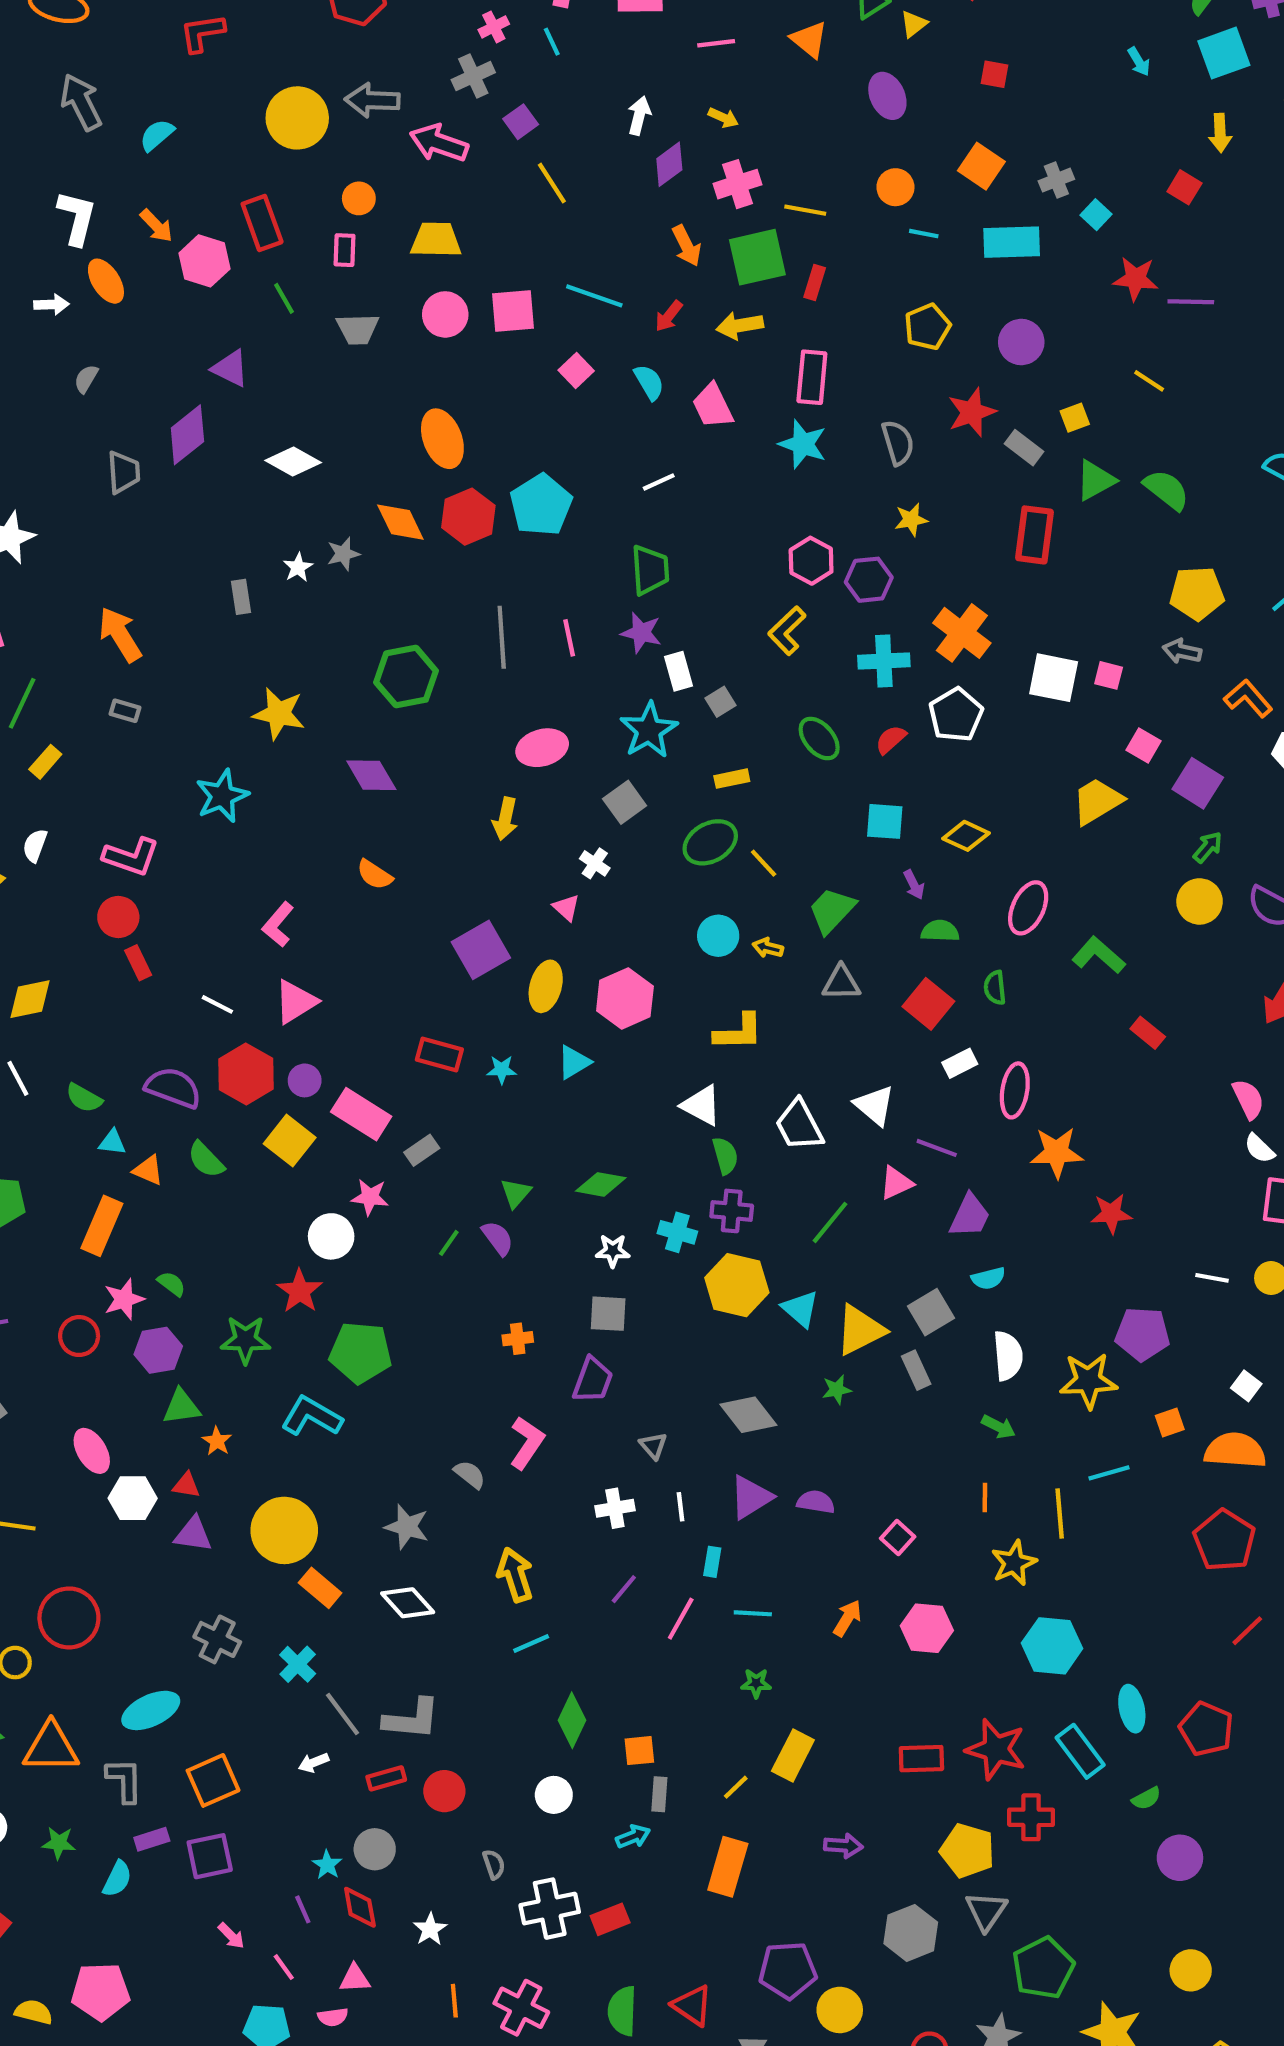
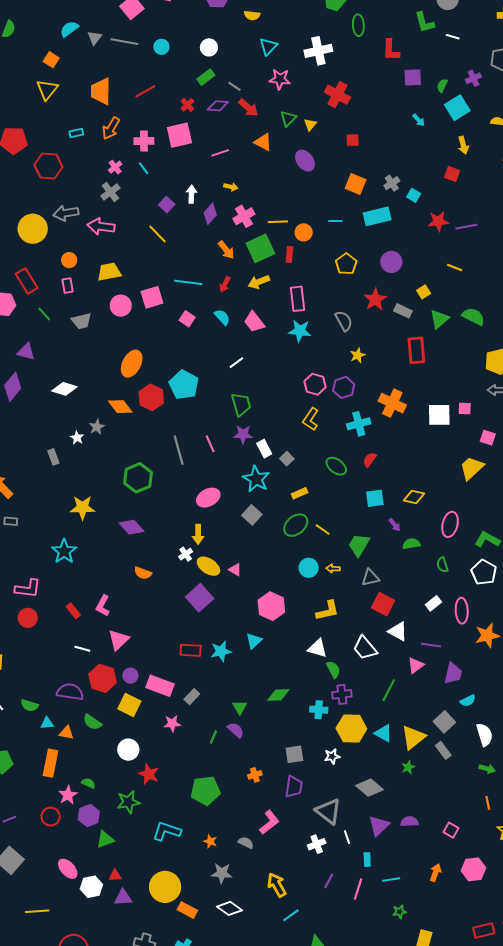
purple square: (521, 122) -> (167, 205), moved
orange circle: (895, 187) -> (304, 232), moved
orange ellipse: (442, 439) -> (132, 364), turned 60
white pentagon: (956, 715) -> (484, 572), moved
white cross: (595, 863) -> (186, 554), moved, turned 32
red rectangle: (138, 963) -> (73, 611), moved
yellow ellipse: (546, 986) -> (208, 566), moved, turned -60
red square: (928, 1004) -> (383, 604), moved
cyan star: (502, 1070) -> (221, 651), size x1.5
white circle: (331, 1236) -> (128, 750), moved
white star: (613, 1251) -> (332, 756), moved
green pentagon: (361, 1352) -> (205, 791), moved
orange star: (217, 1441) -> (210, 841), moved
pink L-shape: (527, 1443) -> (269, 822), turned 30
gray triangle: (653, 1446) -> (328, 811), size x2.0

